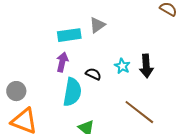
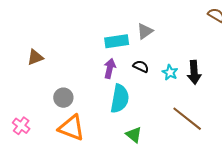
black semicircle: (93, 74) -> (141, 66), moved

